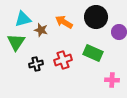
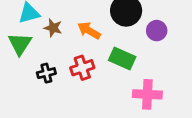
orange arrow: (64, 22) -> (89, 31), moved
pink cross: (112, 80) -> (147, 94), size x1.5

